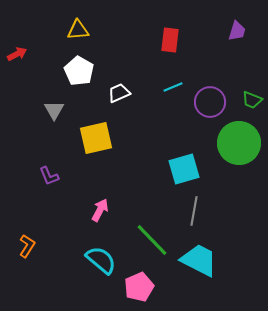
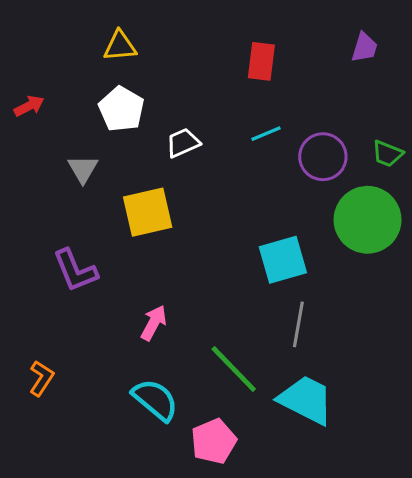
red arrow: (17, 54) -> (29, 106), moved
purple L-shape: (49, 176) -> (75, 271), size x1.5

